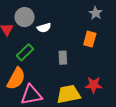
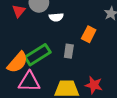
orange rectangle: (90, 39) -> (89, 34), moved
green rectangle: (25, 52) -> (38, 55), moved, size x1.4

